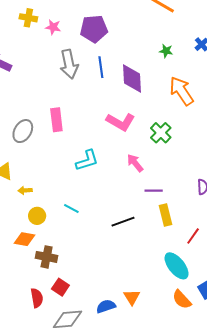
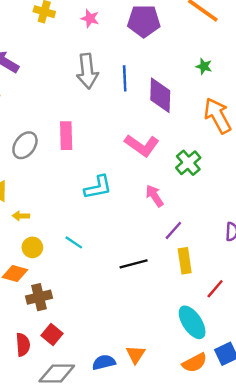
pink star: (53, 27) -> (90, 18), moved
purple pentagon: (94, 29) -> (144, 21), moved
purple line: (154, 191) -> (173, 230), turned -54
brown cross: (47, 257) -> (39, 297), turned -30
orange semicircle: (182, 299) -> (195, 363), turned -80

